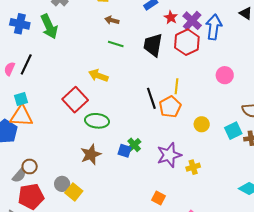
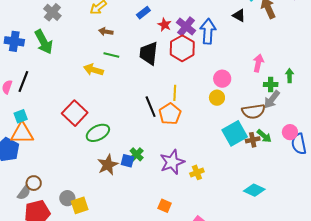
yellow arrow: (98, 76) -> (93, 70), moved
green ellipse: (97, 121) -> (98, 133), turned -30
yellow circle: (202, 124) -> (217, 98), moved
cyan square: (233, 131) -> (235, 133), size x1.4
brown star: (91, 154) -> (108, 165), moved
yellow square: (74, 192) -> (80, 205), turned 36

